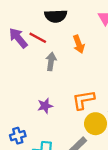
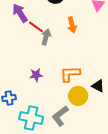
red line: (38, 38) -> (36, 27), moved

